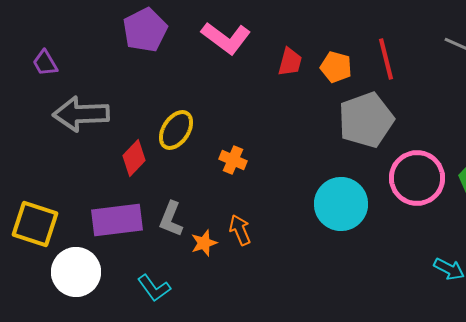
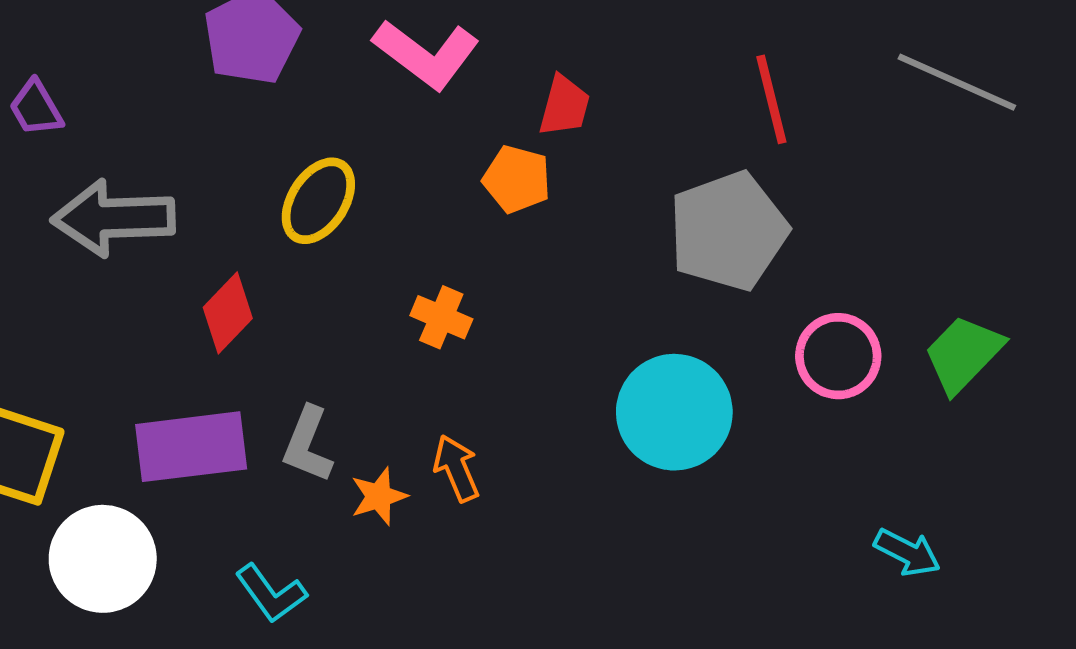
orange pentagon: (336, 67) -> (517, 179), moved
yellow ellipse: (176, 130) -> (318, 201), moved
pink circle: (417, 178) -> (838, 356), size x0.7

